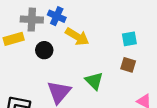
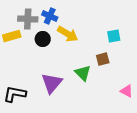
black circle: (44, 50) -> (43, 39), moved
brown square: (128, 65) -> (103, 59), moved, turned -32

